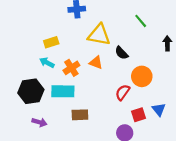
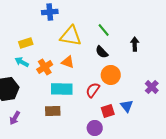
green line: (141, 21) -> (104, 30), moved
black semicircle: (122, 53) -> (102, 52), moved
cyan rectangle: (63, 91) -> (62, 89), moved
purple arrow: (39, 122) -> (15, 118), turned 104

